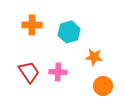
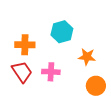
orange cross: (32, 25) -> (25, 45), moved

